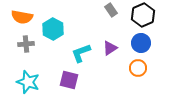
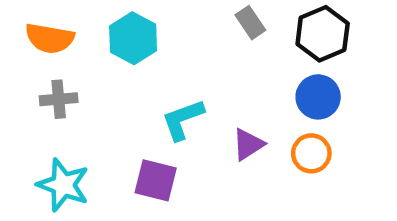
cyan hexagon: (53, 29) -> (133, 38), moved
purple triangle: (110, 48) -> (248, 144), moved

